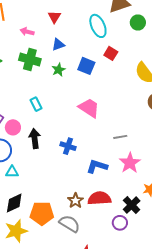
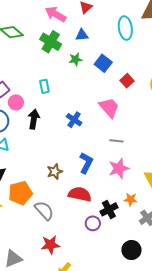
pink arrow: (27, 32) -> (56, 14), size x1.5
red square: (111, 53) -> (127, 81), moved
pink trapezoid: (89, 108) -> (109, 107), moved
blue cross: (68, 146) -> (74, 120), moved
blue L-shape: (97, 166) -> (86, 163), turned 85
brown star: (75, 201) -> (55, 172), moved
orange pentagon: (42, 213) -> (20, 193), turned -30

